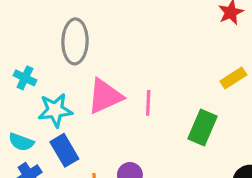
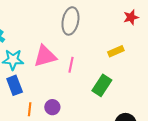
gray ellipse: (75, 41) -> (70, 21), moved
yellow rectangle: (233, 78) -> (116, 51), moved

